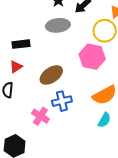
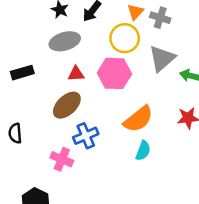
red triangle: (16, 67) -> (76, 74), moved, turned 40

